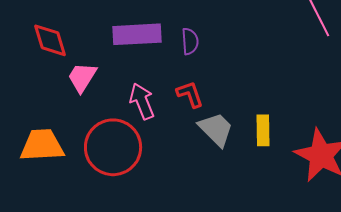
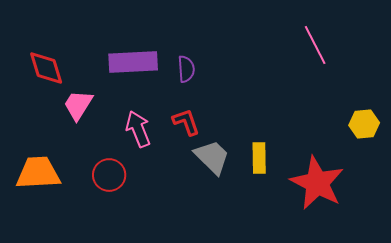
red circle: (113, 147) -> (109, 175), size x0.6

